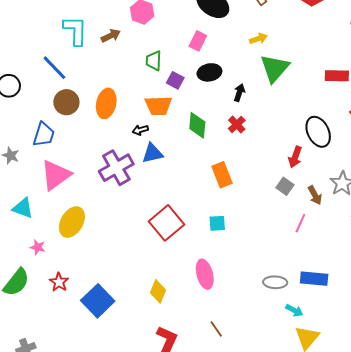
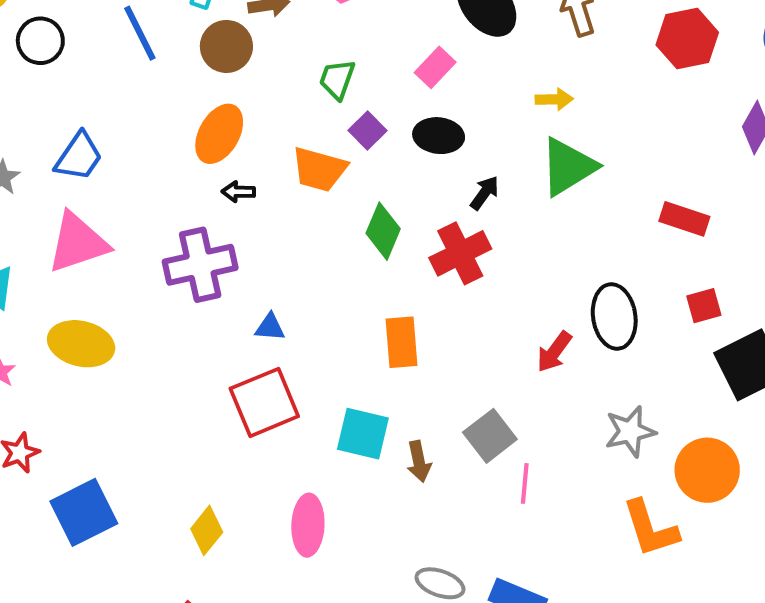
brown circle: (66, 102) -> (226, 46), moved
red cross: (237, 125) -> (460, 253), size x1.6
black arrow: (140, 130) -> (238, 192), moved
blue triangle: (152, 153) -> (270, 327), moved, size x0.7
gray square: (285, 186) -> (490, 436), moved, size x1.4
brown arrow: (315, 195) -> (419, 461), moved
yellow ellipse: (72, 222) -> (81, 344), turned 56
cyan square: (217, 223) -> (363, 434), size x1.5
pink line: (300, 223) -> (525, 483), turned -36

